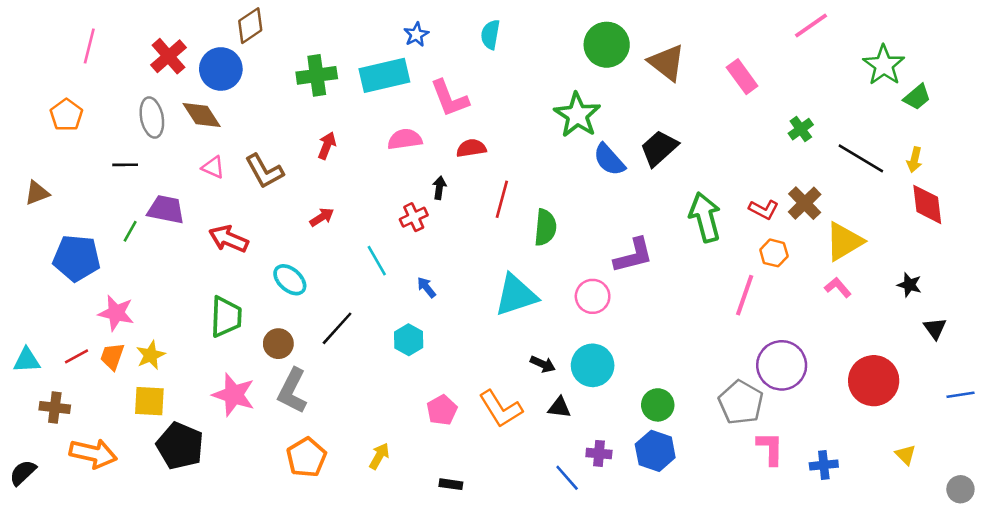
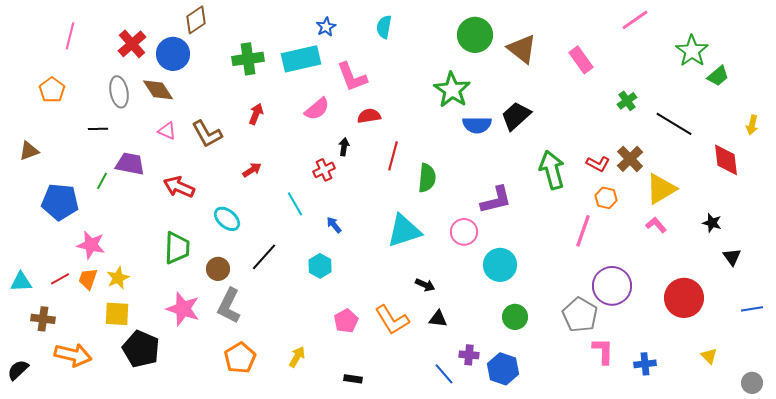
pink semicircle: (405, 139) -> (317, 109), turned 148
blue semicircle: (609, 160) -> (477, 125), turned -48
yellow arrow: (914, 160) -> (752, 125), moved
cyan circle: (593, 365) -> (500, 265), moved
blue hexagon: (655, 451) -> (503, 369), moved

